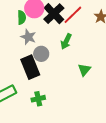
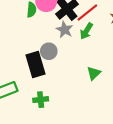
gray star: (28, 37) -> (65, 30), moved
green arrow: (66, 41) -> (86, 31), moved

